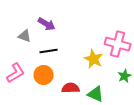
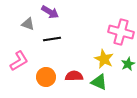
yellow star: (94, 59) -> (104, 59), moved
orange circle: (44, 75) -> (46, 77), moved

